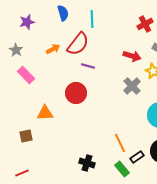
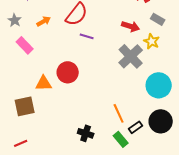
orange arrow: (53, 49) -> (44, 21), moved
gray cross: (132, 86) -> (131, 56), size x1.4
red circle: (76, 93) -> (68, 72), moved
brown square: (26, 136) -> (25, 106), size x1.5

